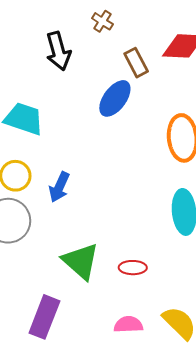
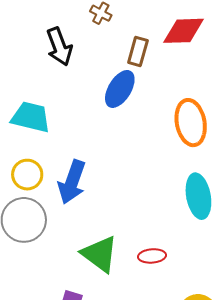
brown rectangle: (136, 63) -> (138, 51), turned 48
blue arrow: (59, 187) -> (72, 182), size x1.4

